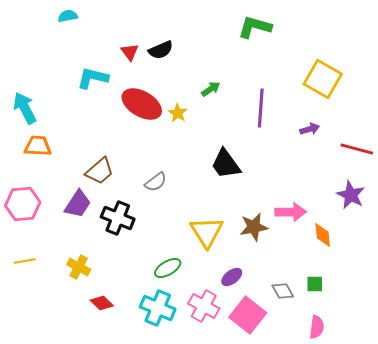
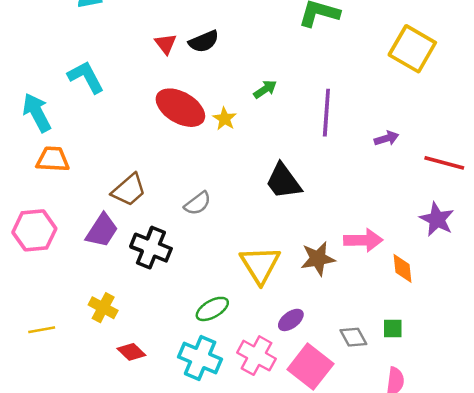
cyan L-shape: (93, 78) -> (86, 77), moved, turned 48
yellow square: (323, 79) -> (412, 49), moved
yellow line: (25, 261) -> (42, 330), moved

